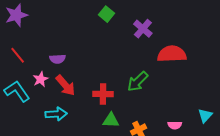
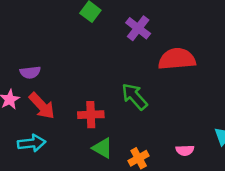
green arrow: (138, 81) -> (134, 96), turned 95
green triangle: (111, 120) -> (102, 148), turned 30

